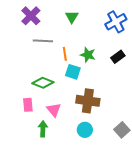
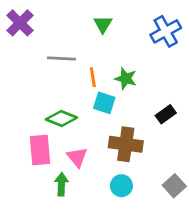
purple cross: (31, 16) -> (20, 23), moved
black rectangle: (118, 57) -> (166, 114), moved
pink rectangle: (28, 105) -> (40, 150), size x1.5

